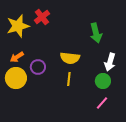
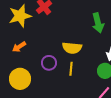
purple circle: (38, 67) -> (49, 63), moved
yellow circle: (16, 78) -> (20, 79), moved

